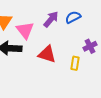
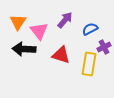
blue semicircle: (73, 17) -> (90, 29), moved
yellow rectangle: (75, 63) -> (89, 64), size x1.6

